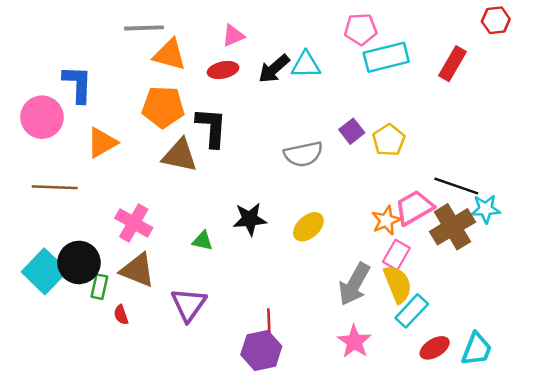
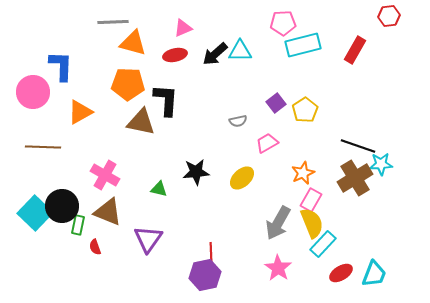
gray semicircle: (303, 154) -> (238, 121), size x0.6
pink trapezoid: (414, 208) -> (267, 143), moved, size x0.7

